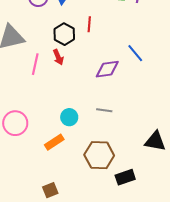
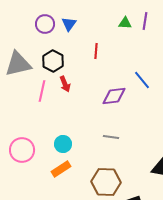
black hexagon: (64, 34) -> (53, 61), moved
cyan circle: (69, 117) -> (63, 144), moved

